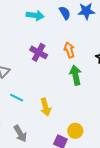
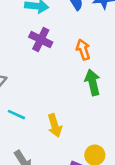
purple cross: (39, 52) -> (41, 40), moved

